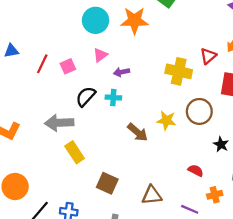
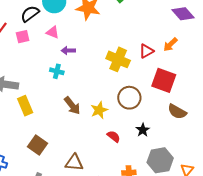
pink triangle: (100, 55) -> (53, 32), turned 48
black semicircle: (86, 97) -> (30, 14), moved
yellow star: (166, 120) -> (99, 110), moved, turned 30
yellow rectangle: (75, 152) -> (25, 106), moved
red semicircle: (196, 171) -> (114, 136), moved

